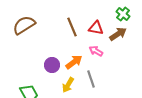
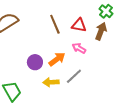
brown arrow: (118, 34) -> (101, 31), turned -36
gray line: (91, 79) -> (74, 76), turned 66
yellow arrow: (68, 85) -> (51, 82), turned 56

